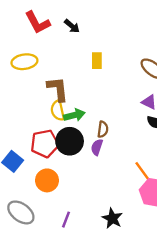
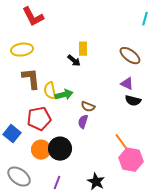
black arrow: (72, 26) -> (74, 61), moved
brown L-shape: (58, 89) -> (31, 79), moved
brown semicircle: (103, 129) -> (88, 107), turned 104
black circle: (70, 141) -> (60, 149), moved

